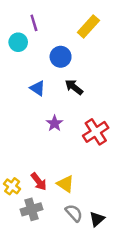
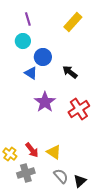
cyan circle: (18, 42) -> (23, 41), moved
blue circle: (61, 57) -> (43, 57), moved
black arrow: (74, 87) -> (70, 72), moved
purple star: (55, 123) -> (45, 102), size x1.5

